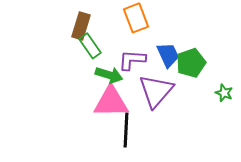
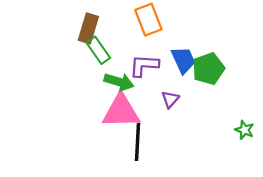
purple triangle: (156, 91) -> (170, 99), size x0.5
green star: (224, 93) -> (244, 130), moved

